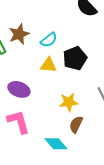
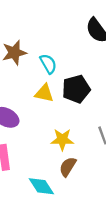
cyan semicircle: (49, 40) -> (48, 64), turned -90

